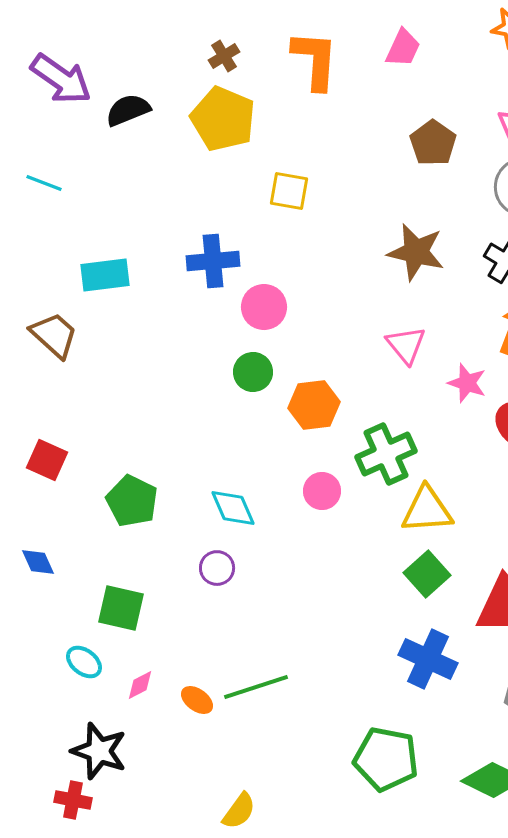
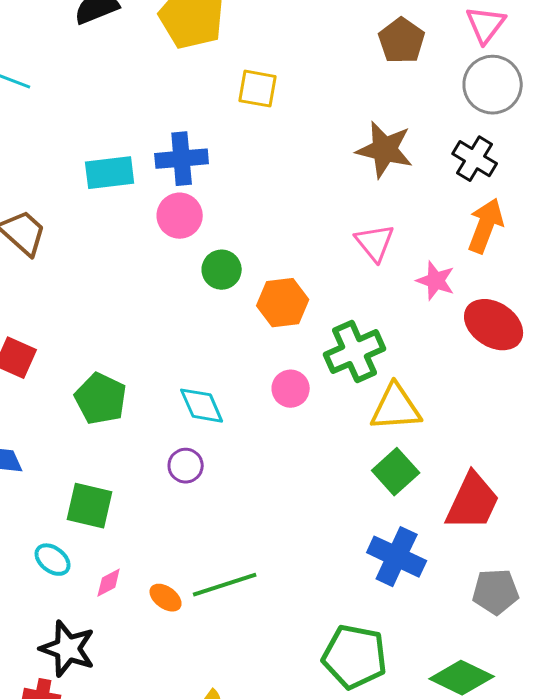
cyan rectangle: (105, 275) -> (110, 173), moved
pink circle: (264, 307) -> (180, 216), moved

